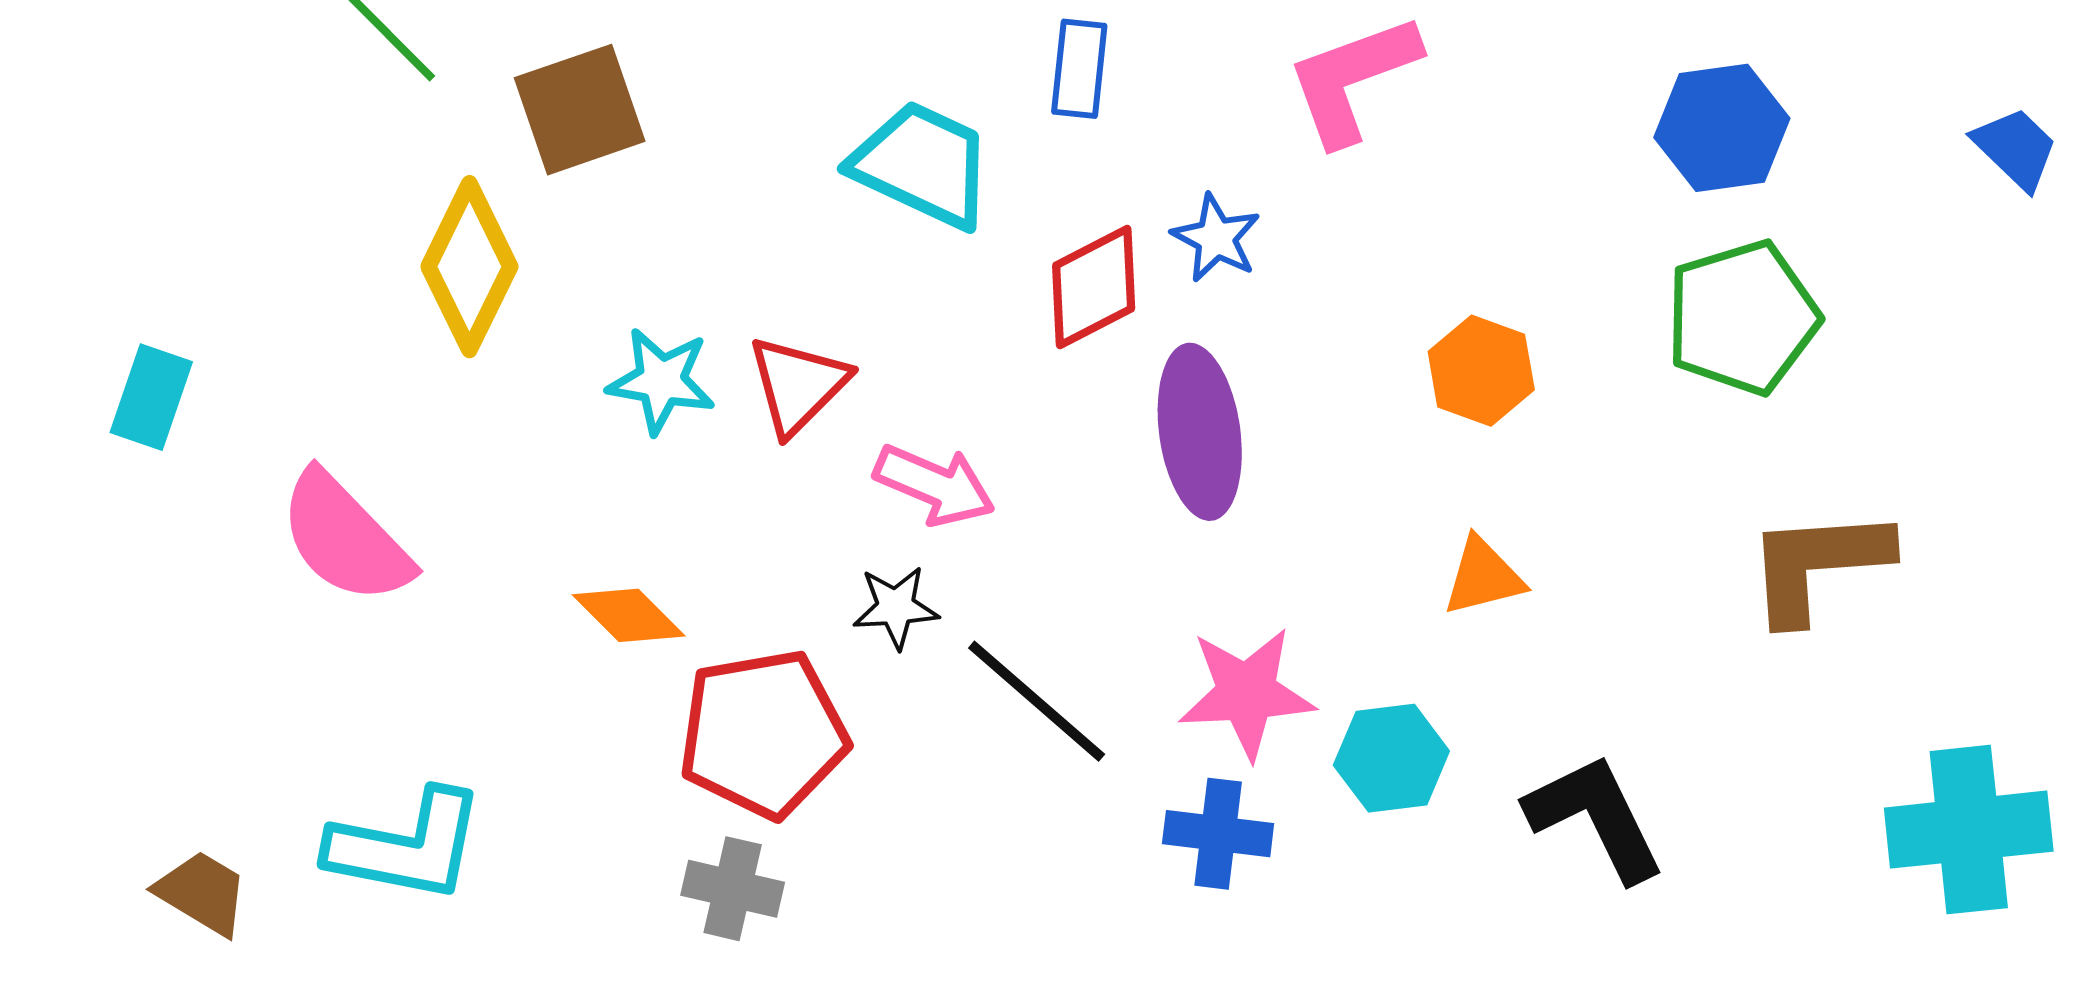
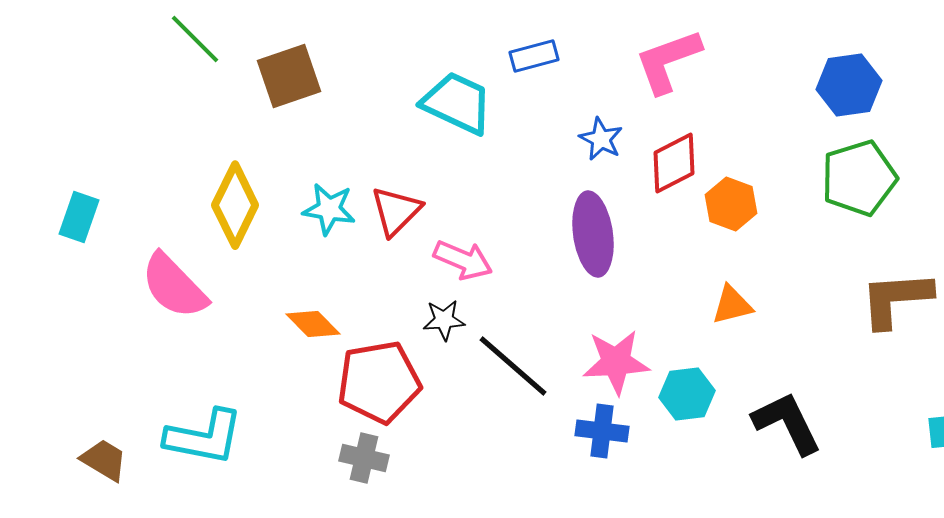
blue rectangle: (1079, 69) -> (534, 56), turned 69
yellow diamond: (469, 267) -> (235, 205), moved
red diamond: (1094, 287) -> (674, 163), moved

